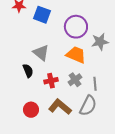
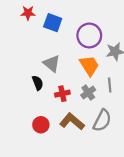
orange trapezoid: (76, 55) -> (89, 66), turned 35
gray line: (95, 84) -> (110, 85), moved

